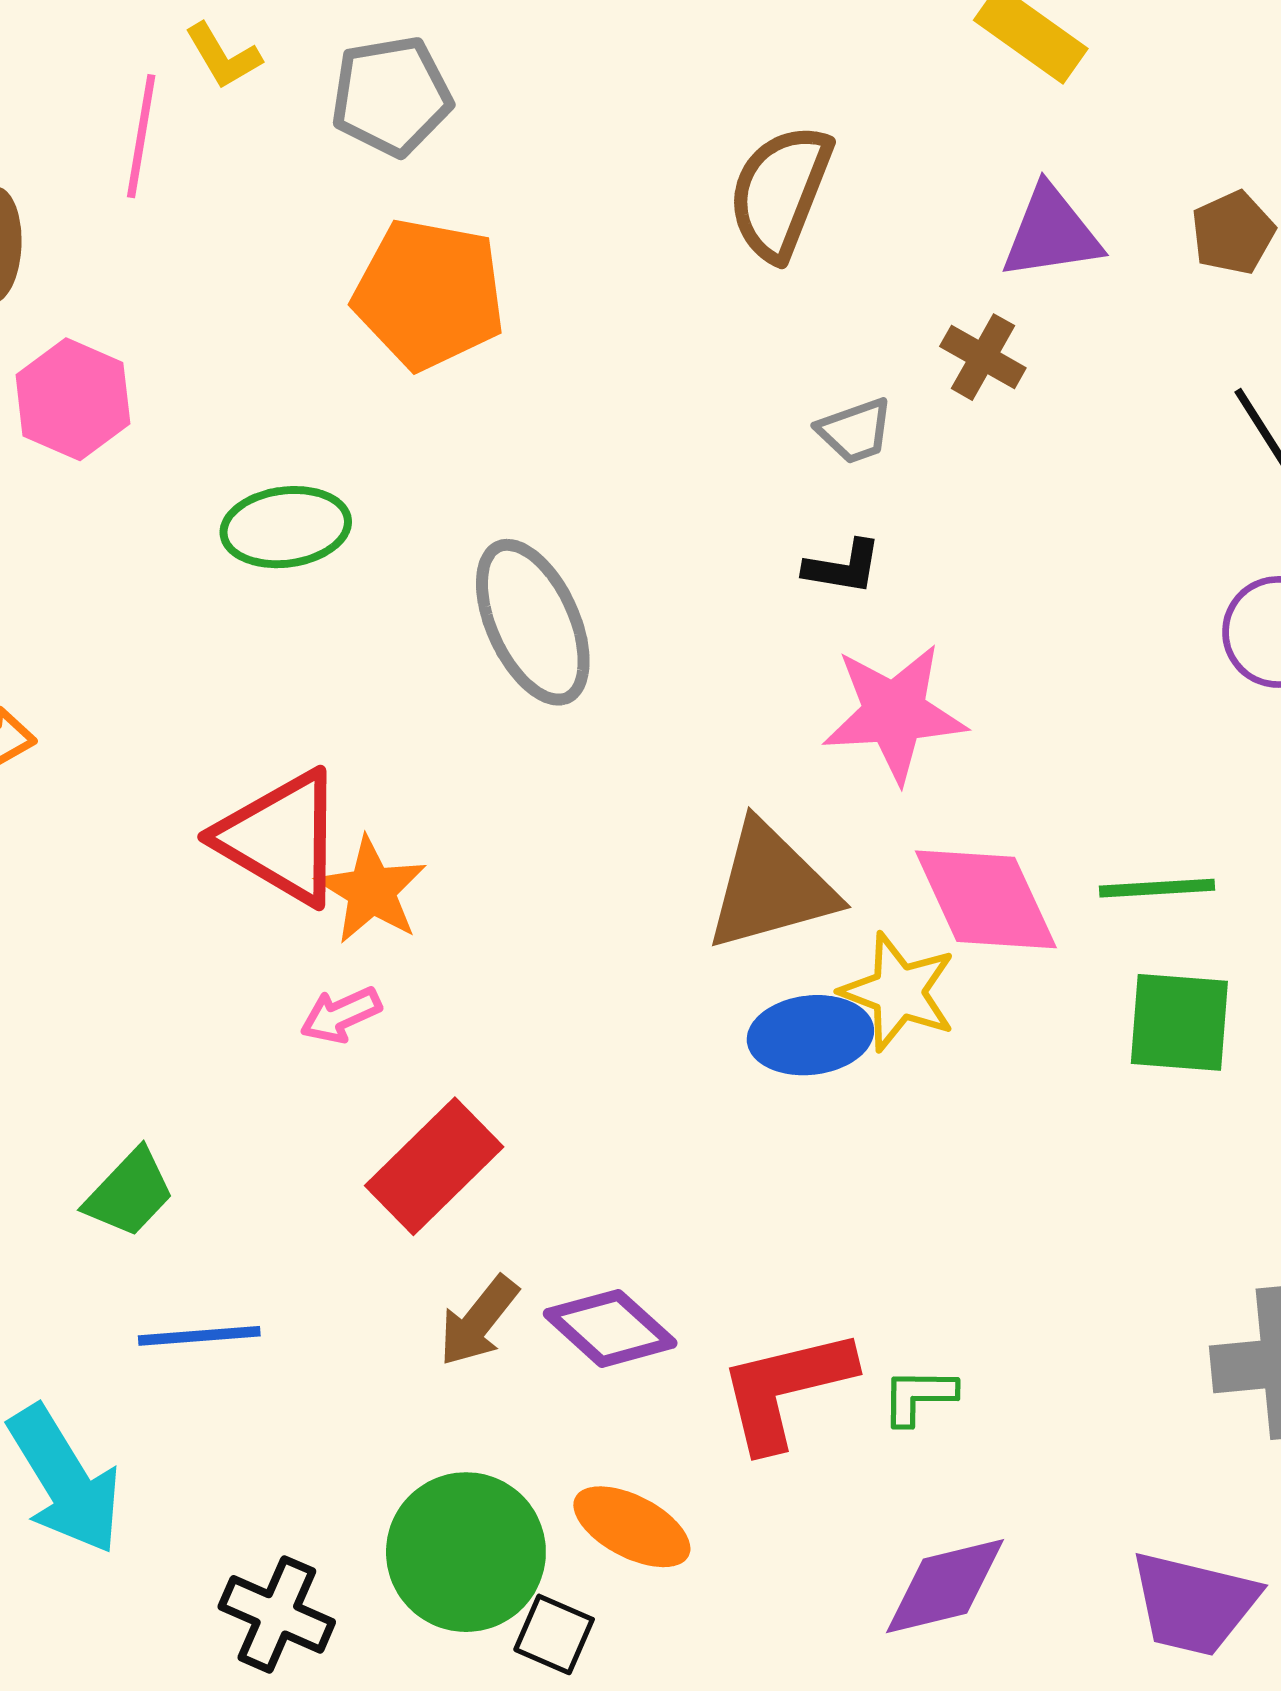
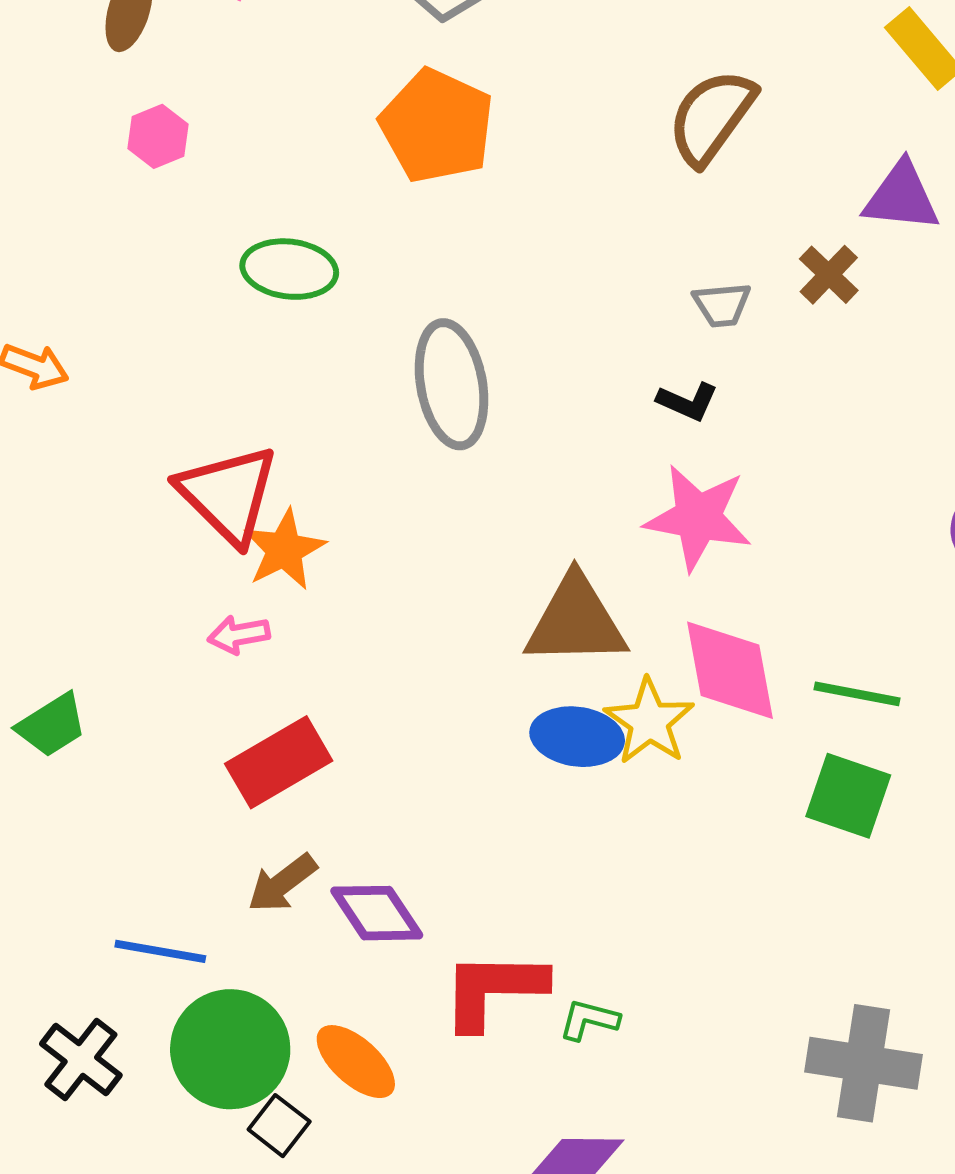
pink hexagon: (73, 399) -> (158, 136), size x0.7
blue line: (199, 1336) -> (160, 951), moved

